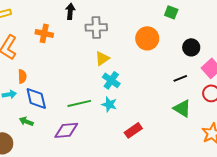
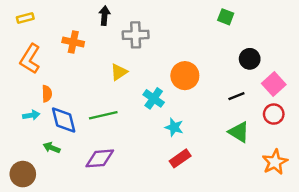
orange circle: (147, 38) -> (185, 76), moved
yellow triangle: (102, 58) -> (119, 72), moved
green line: (79, 103) -> (103, 115), moved
cyan star: (109, 104) -> (174, 127), moved

